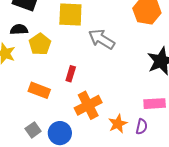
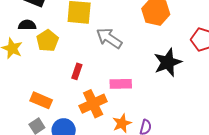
orange rectangle: (39, 90) -> (41, 100), moved
pink rectangle: (155, 104) -> (121, 84), moved

